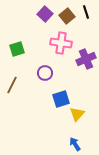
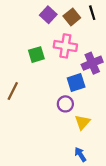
green square: (17, 49) -> (36, 55), moved
purple circle: (45, 73) -> (65, 104), moved
blue square: (61, 99) -> (76, 82), moved

